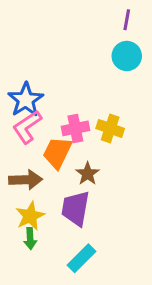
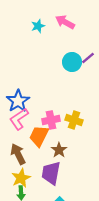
purple line: (127, 20) -> (88, 58), moved, turned 40
cyan circle: (127, 56) -> (72, 62), moved
brown arrow: (26, 180) -> (18, 154), turned -115

